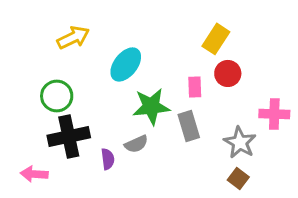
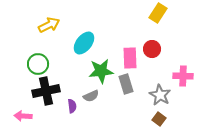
yellow rectangle: (216, 39) -> (158, 13), moved
pink rectangle: (195, 87) -> (130, 58), size x1.5

